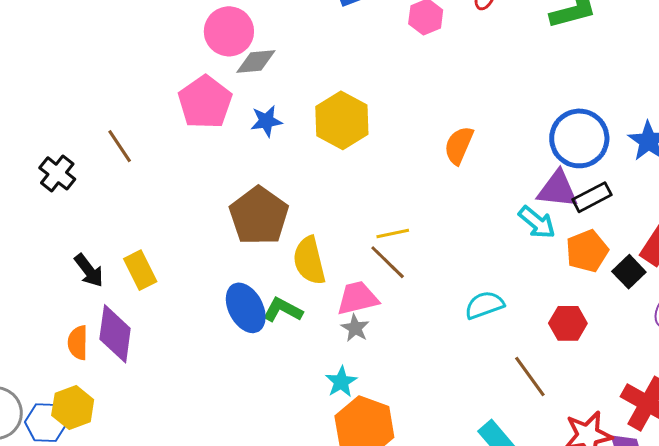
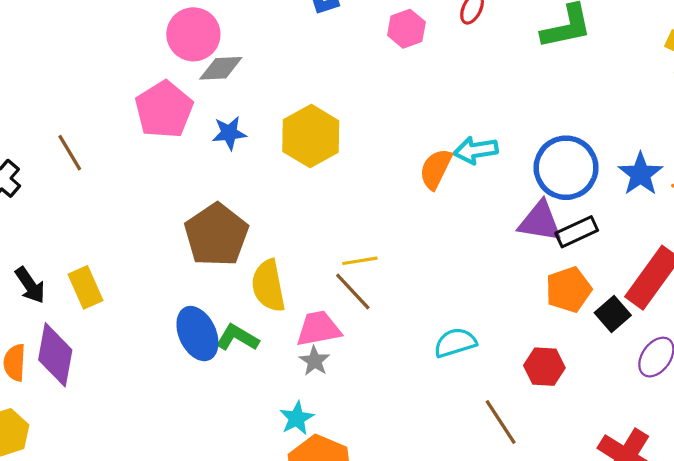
cyan arrow: (537, 222) -> (476, 150), moved, turned 129

